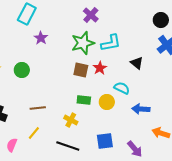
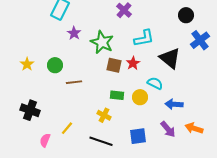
black circle: (161, 20) -> (186, 15), moved
green star: (83, 43) -> (102, 42), moved, turned -30
black triangle: (137, 63) -> (170, 58), size x1.6
brown line: (38, 108) -> (74, 82), moved
purple arrow: (135, 149) -> (168, 129), moved

